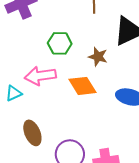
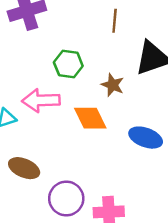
brown ellipse: (32, 133) -> (24, 168), turned -50

